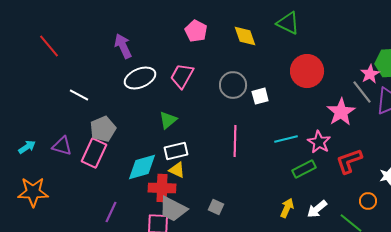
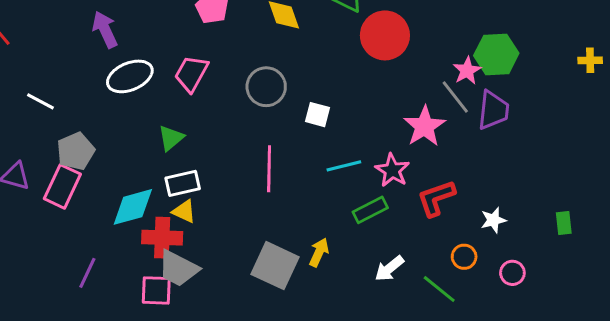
red circle: (307, 71) -> (385, 35), moved
white square: (260, 96) -> (317, 115), moved, turned 30
gray square: (216, 207) -> (275, 266), moved, size x2.0
yellow arrow: (287, 208) -> (319, 252), moved

